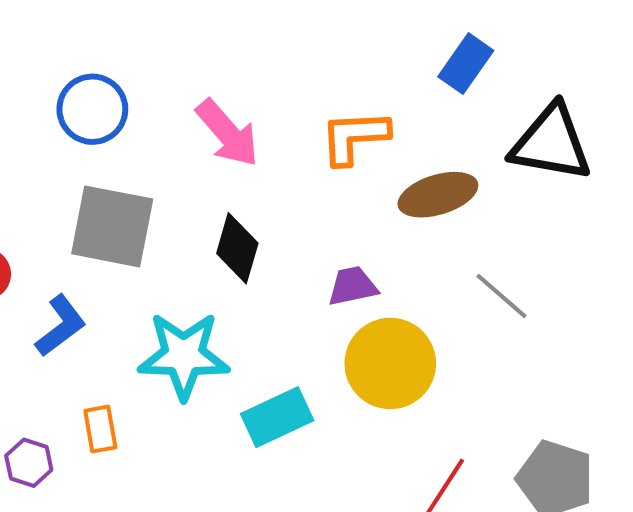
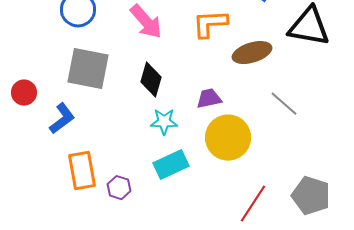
cyan star: (184, 356) -> (164, 122), moved, size x0.6
orange rectangle: (100, 429) -> (82, 171), size x1.6
purple hexagon: (29, 463) -> (119, 188), moved

